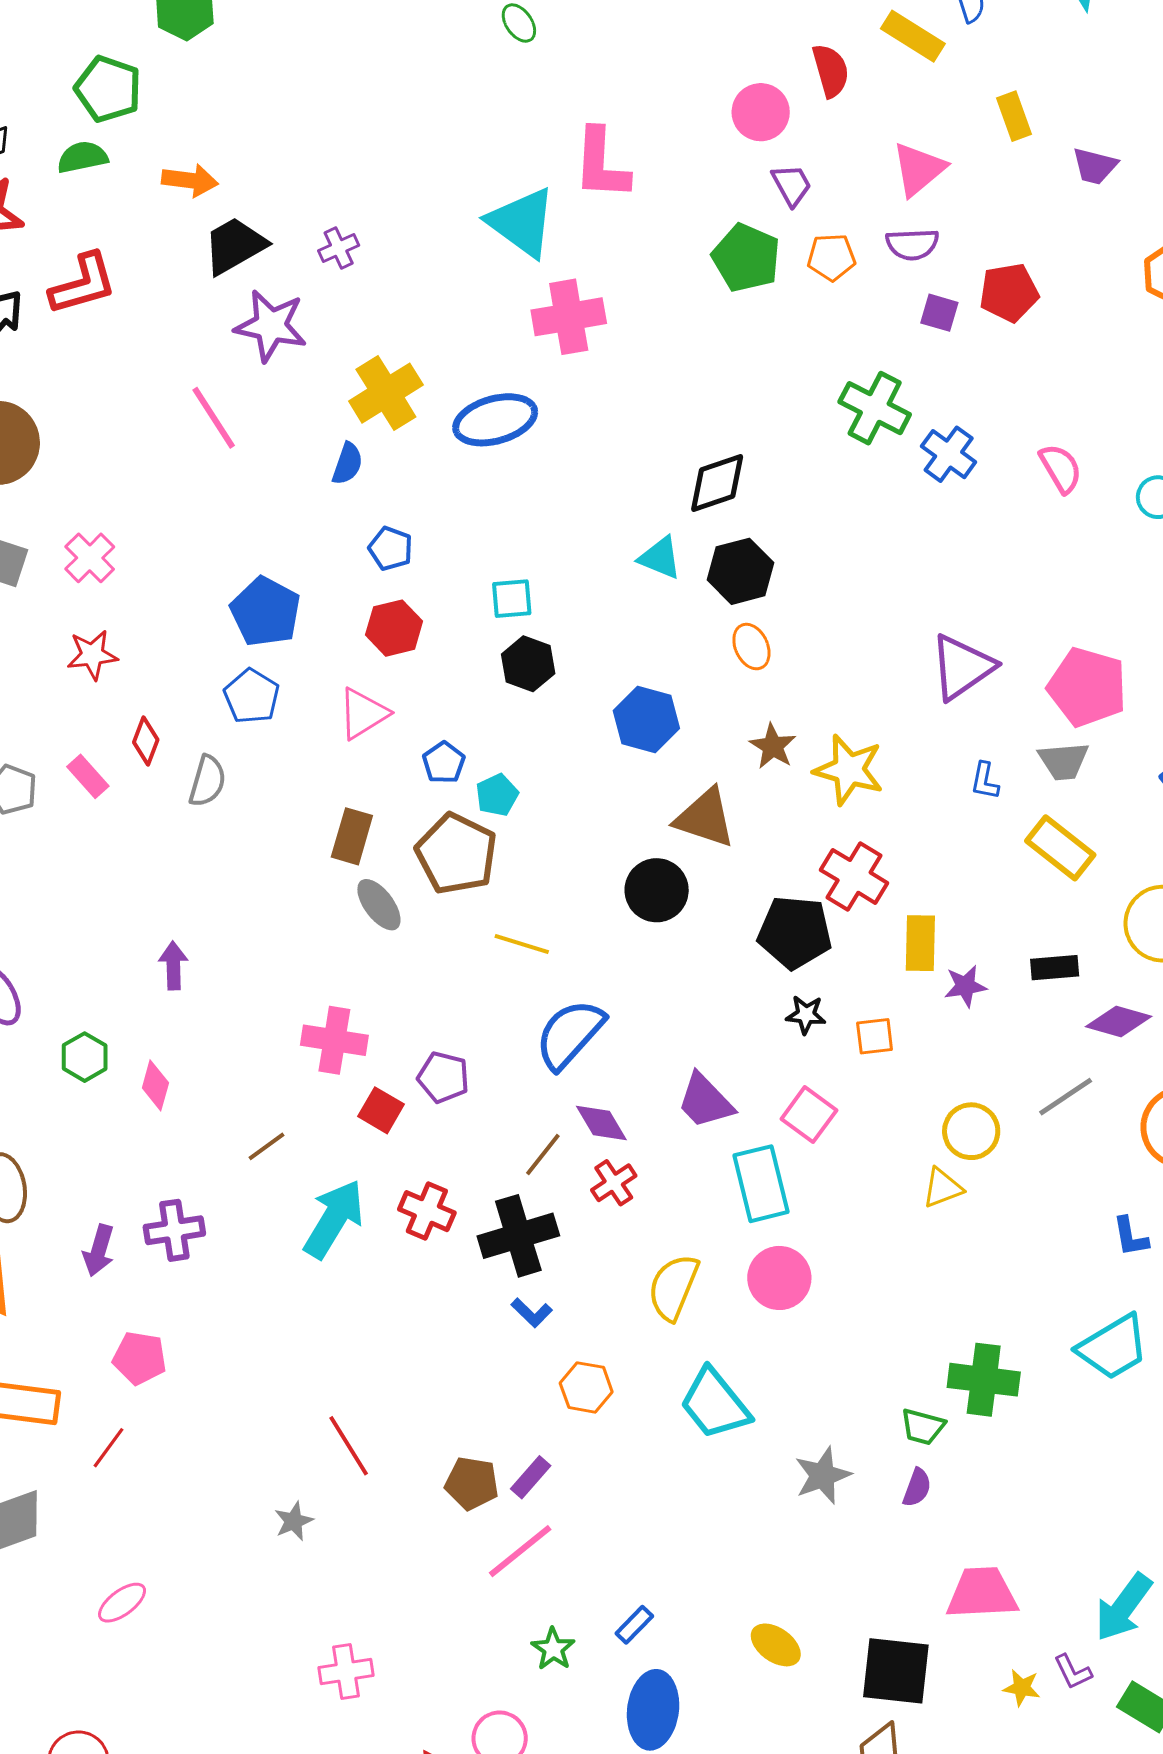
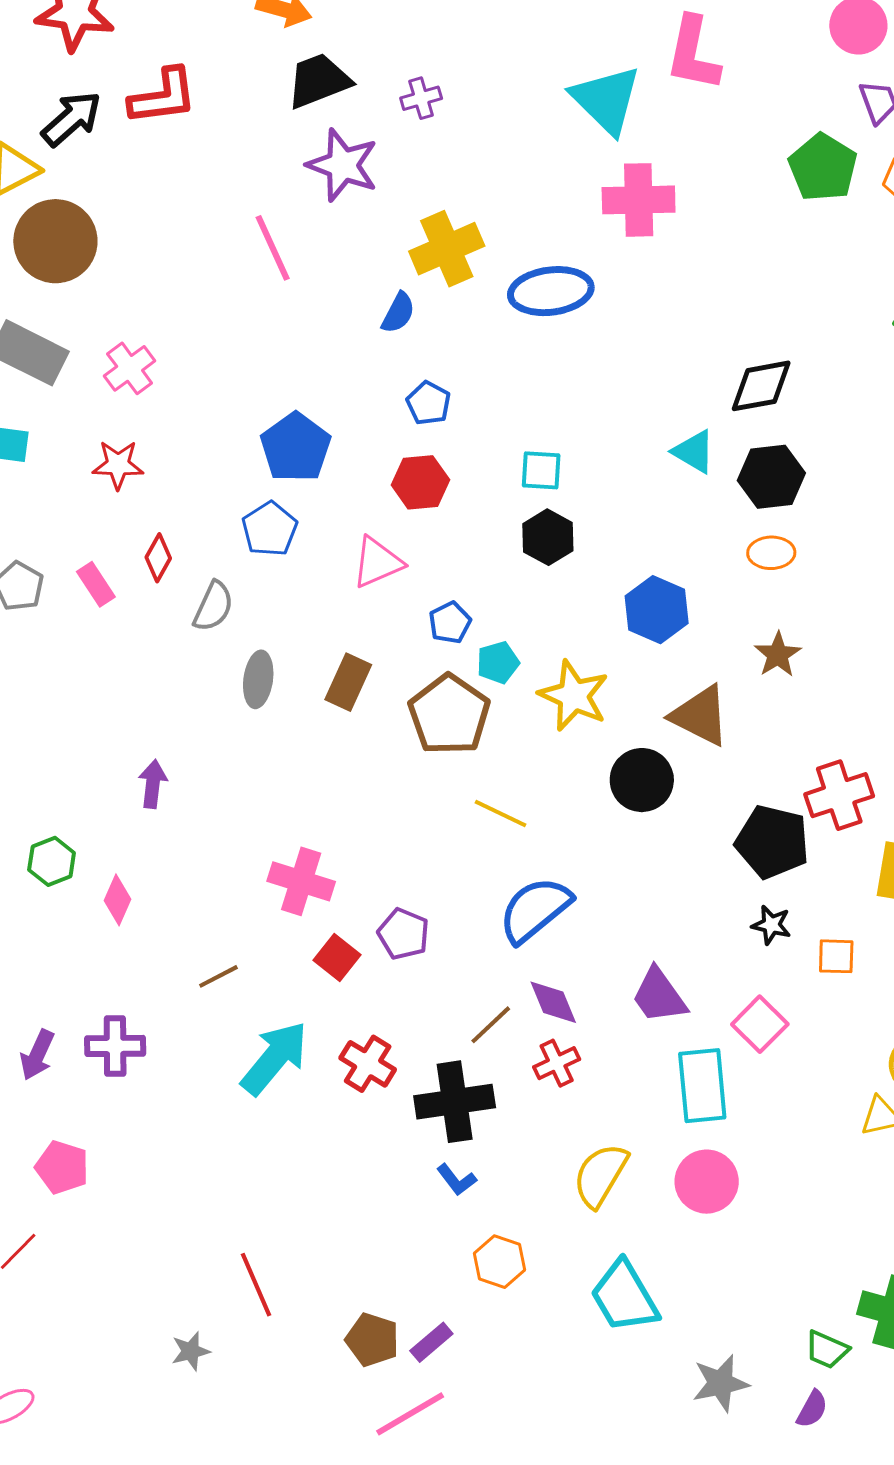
orange ellipse: (751, 647) -> (771, 553), turned -75
yellow star: (849, 770) -> (574, 696), moved
red cross: (854, 876) -> (839, 795), turned 32
gray ellipse: (379, 905) -> (258, 679), moved, turned 36

